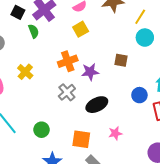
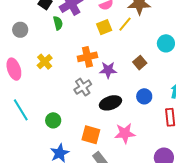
yellow line: (140, 17) -> (125, 24), moved
brown square: (121, 60) -> (140, 63), turned 32
blue circle: (139, 95) -> (144, 96), moved
pink star: (115, 133) -> (125, 133), size x1.5

